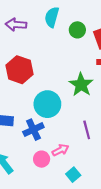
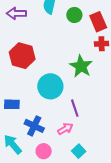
blue cross: (33, 130) -> (34, 126), moved, turned -36
purple line: (87, 130) -> (75, 108), moved
pink circle: (42, 159) -> (44, 151), moved

